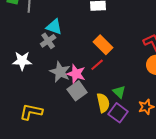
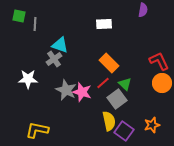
gray square: (77, 91) -> (117, 99), moved
green triangle: (119, 92) -> (125, 84), moved

